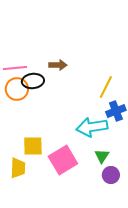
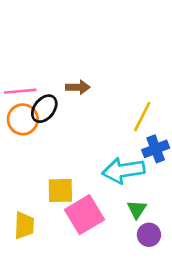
black ellipse: (33, 81) -> (44, 109), turned -45
yellow square: (33, 146) -> (60, 190), moved

